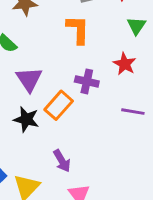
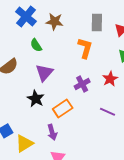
purple cross: (87, 81) -> (82, 84), turned 35
orange rectangle: (59, 105) -> (63, 108), moved

